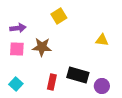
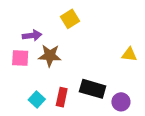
purple arrow: (18, 28) -> (32, 35), moved
yellow triangle: (102, 40) -> (129, 54), moved
cyan square: (16, 84) -> (37, 100), moved

